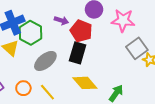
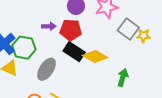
black rectangle: (78, 53) -> (74, 52), turned -55
yellow diamond: (85, 83) -> (95, 56), moved

